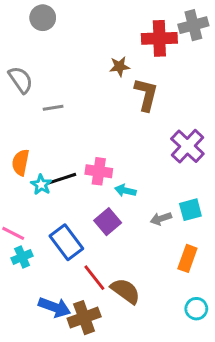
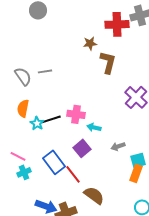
gray semicircle: (21, 80) -> (23, 76), moved
cyan square: (190, 210) -> (138, 160), moved
red line: (94, 278) -> (73, 174), moved

